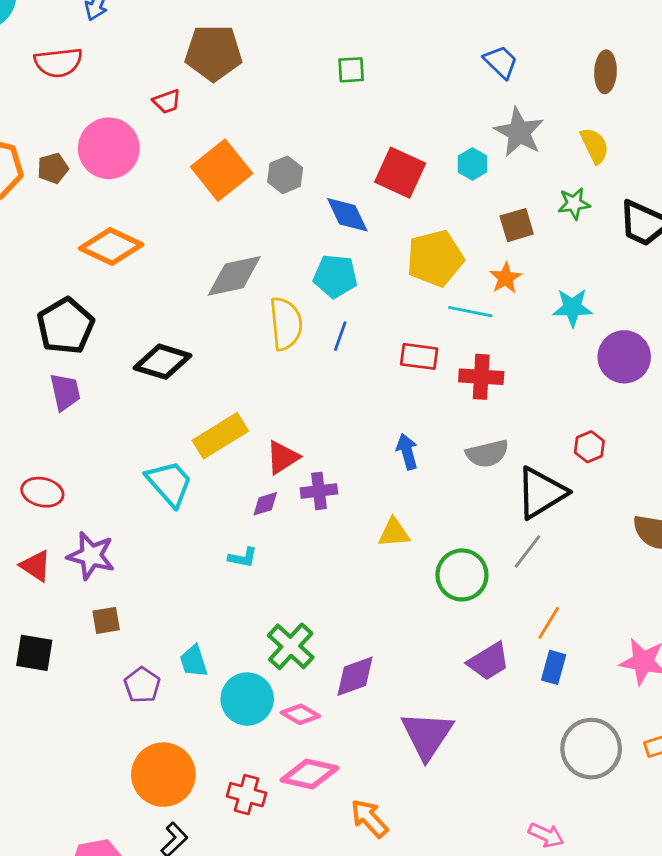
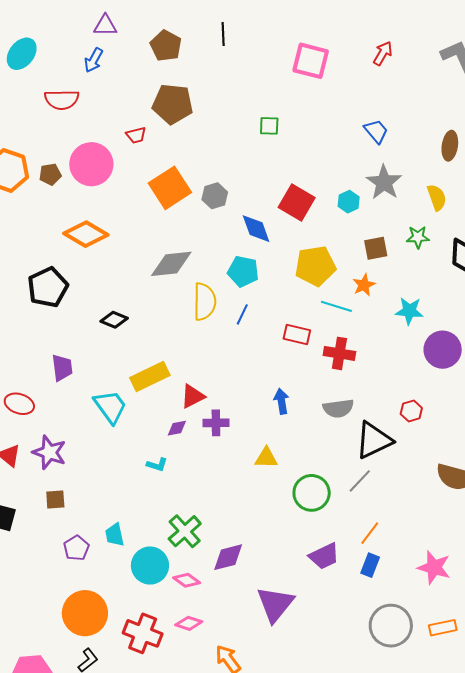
black diamond: (162, 362) -> (114, 320), size x0.7
purple trapezoid: (65, 392) -> (62, 368), moved
pink diamond: (309, 774) -> (189, 623), size x0.7
red cross: (246, 795) -> (143, 633), size x1.4

